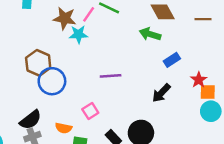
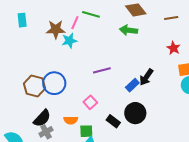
brown line: (203, 19) -> (171, 18), moved
blue rectangle: (172, 60) -> (132, 85), moved
brown hexagon: (38, 63) -> (34, 86), moved
red star: (199, 80) -> (173, 48), moved

